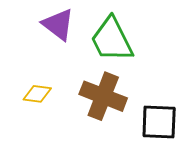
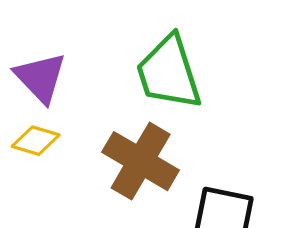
purple triangle: (58, 25) -> (40, 77), moved

